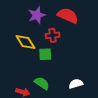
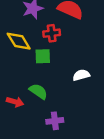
white semicircle: (76, 84) -> (81, 75), moved

